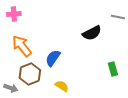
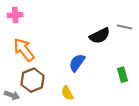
gray line: (118, 17) -> (125, 27), moved
blue semicircle: (53, 58) -> (77, 63), moved
yellow semicircle: (62, 86) -> (67, 93), turned -152

